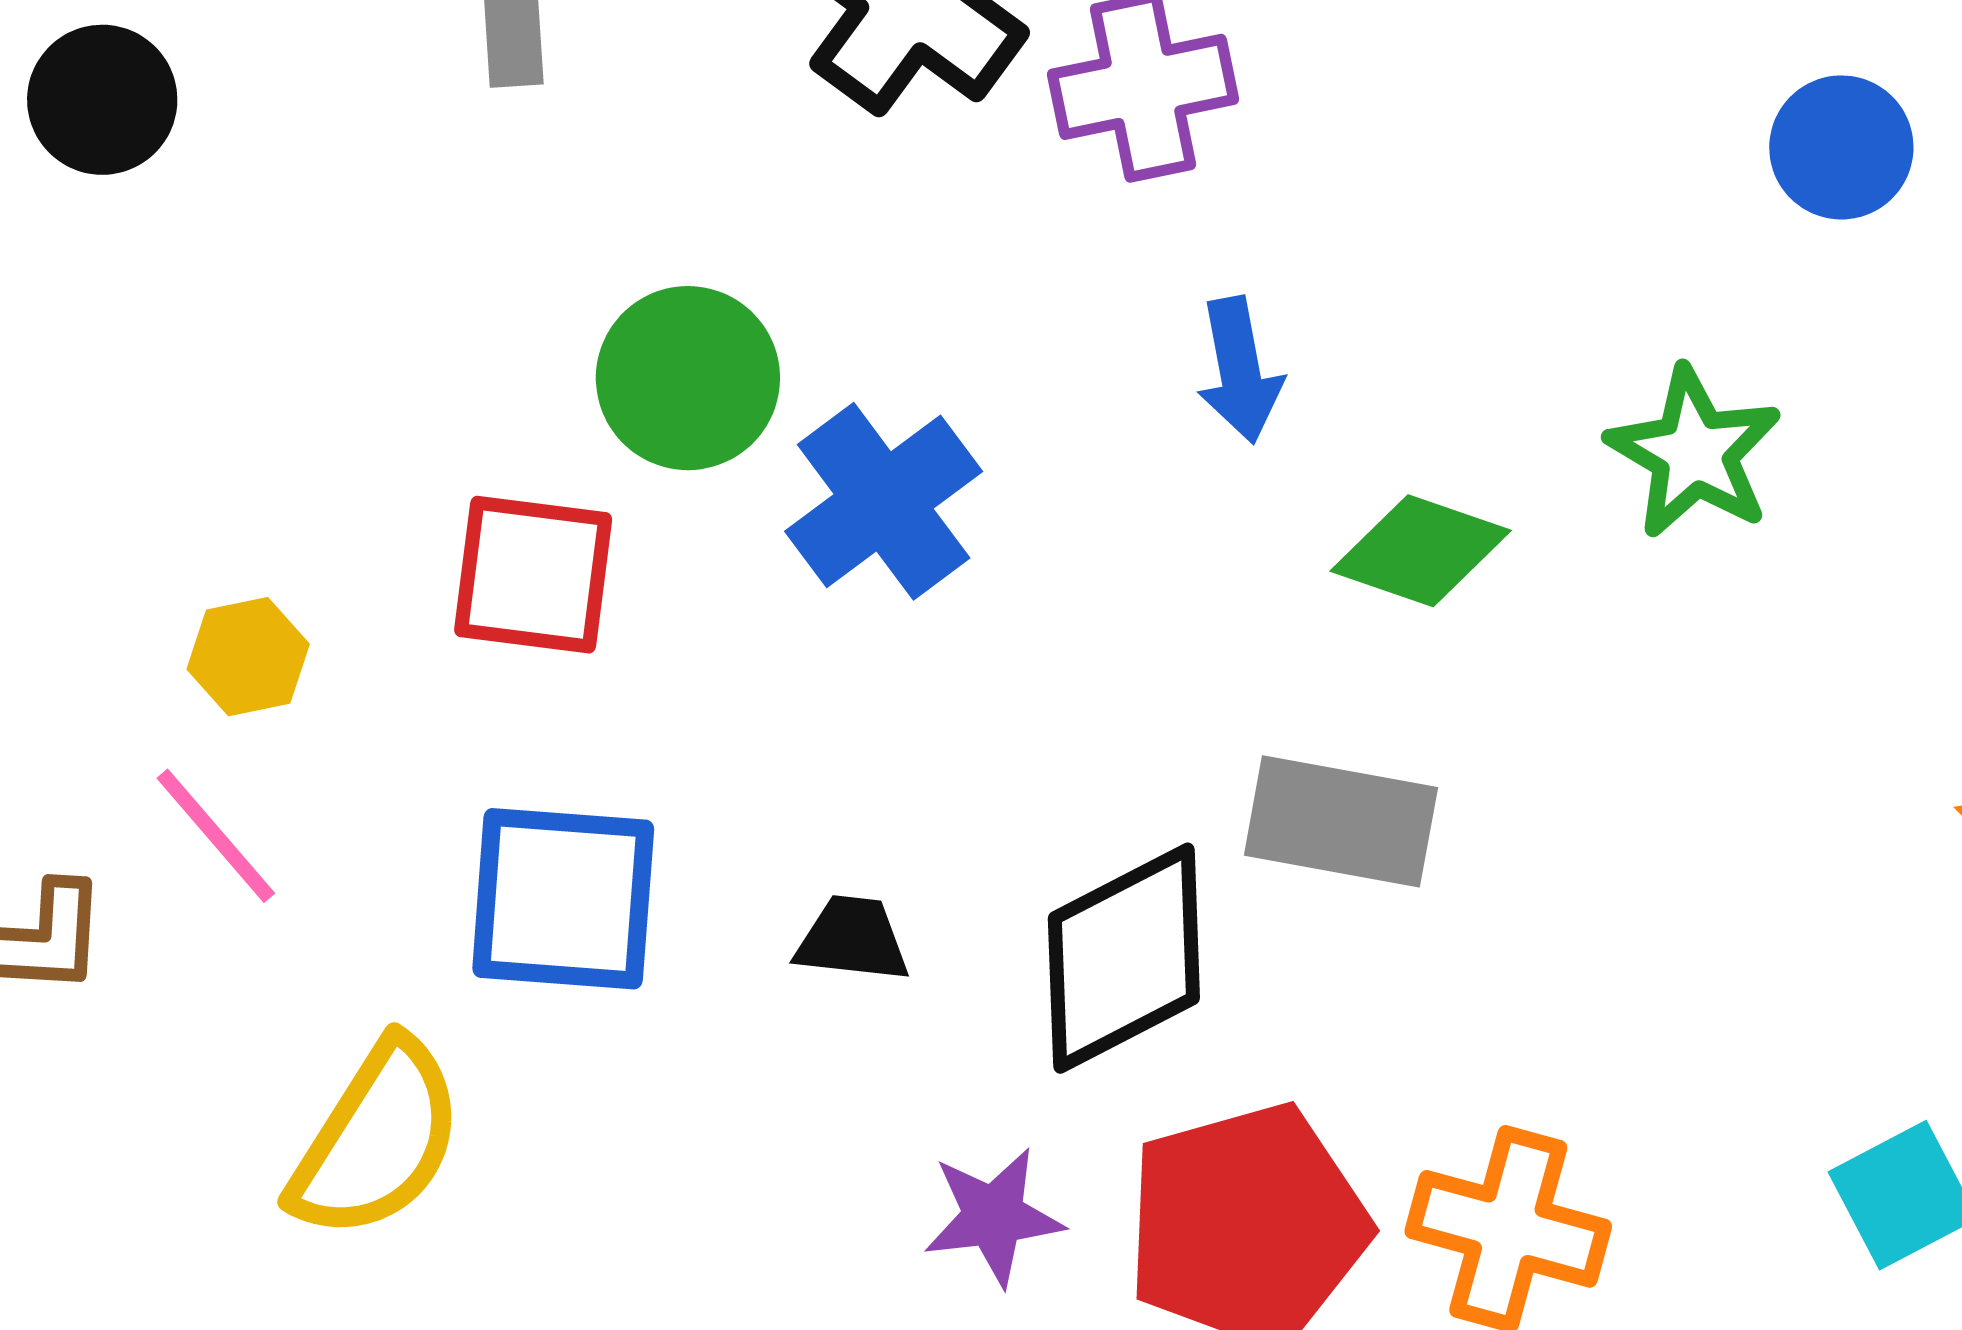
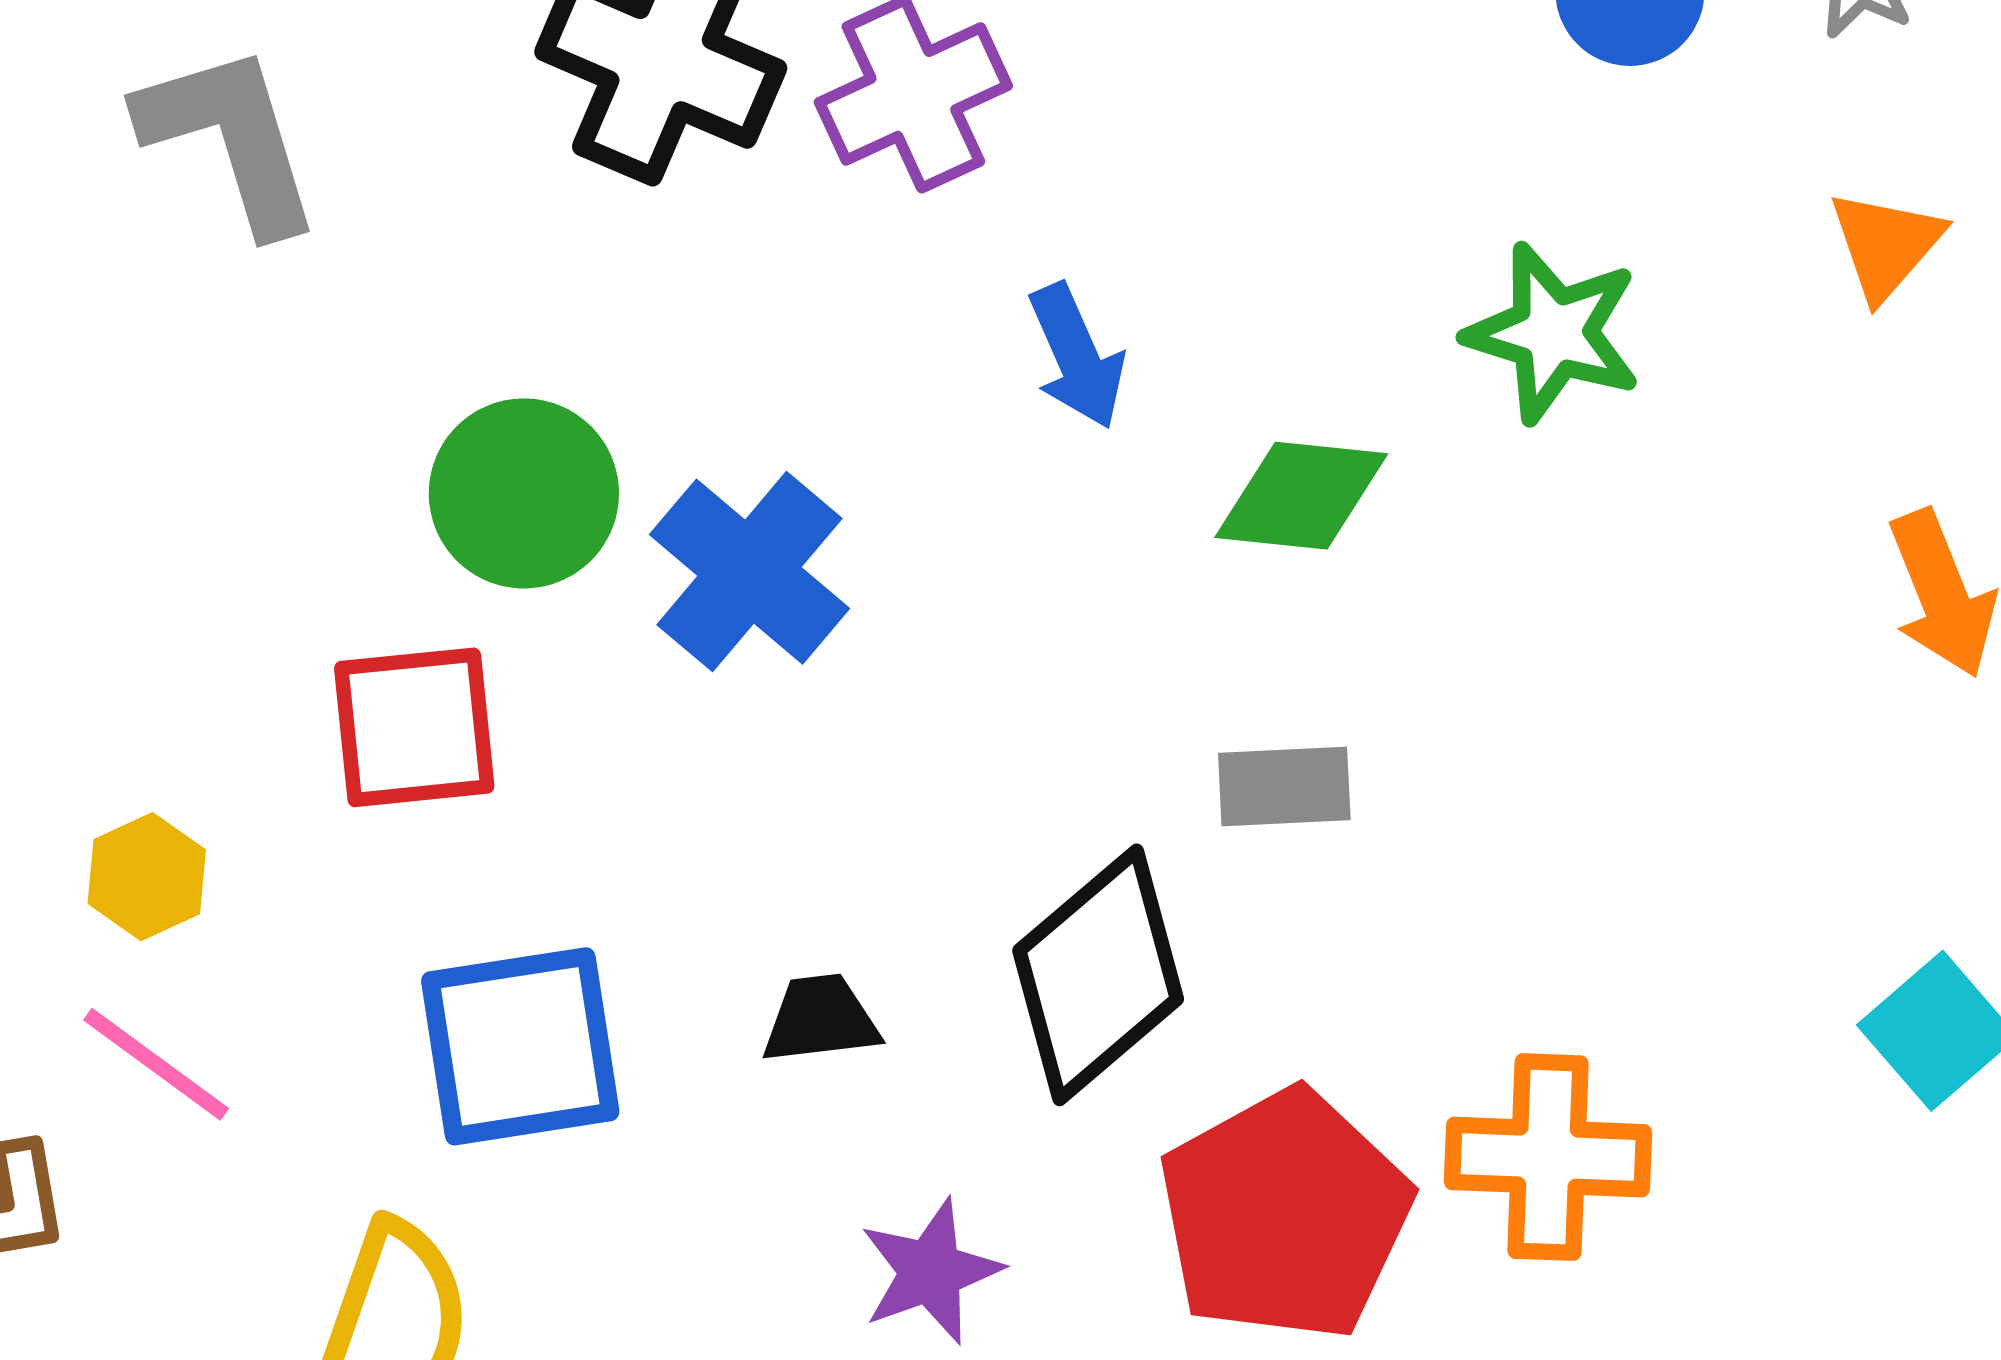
gray rectangle: (1341, 821) -> (1284, 787), size x0.7
purple star: (993, 1216) -> (931, 1272), moved

